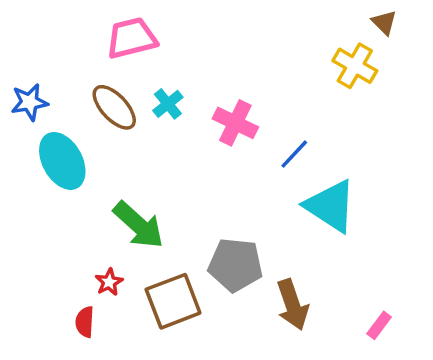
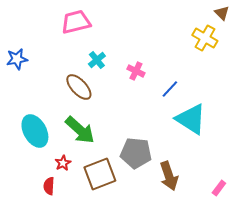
brown ellipse: (114, 107) -> (79, 87), moved
pink cross: (235, 123) -> (136, 71), size x0.7
cyan ellipse: (62, 161) -> (35, 131), moved

